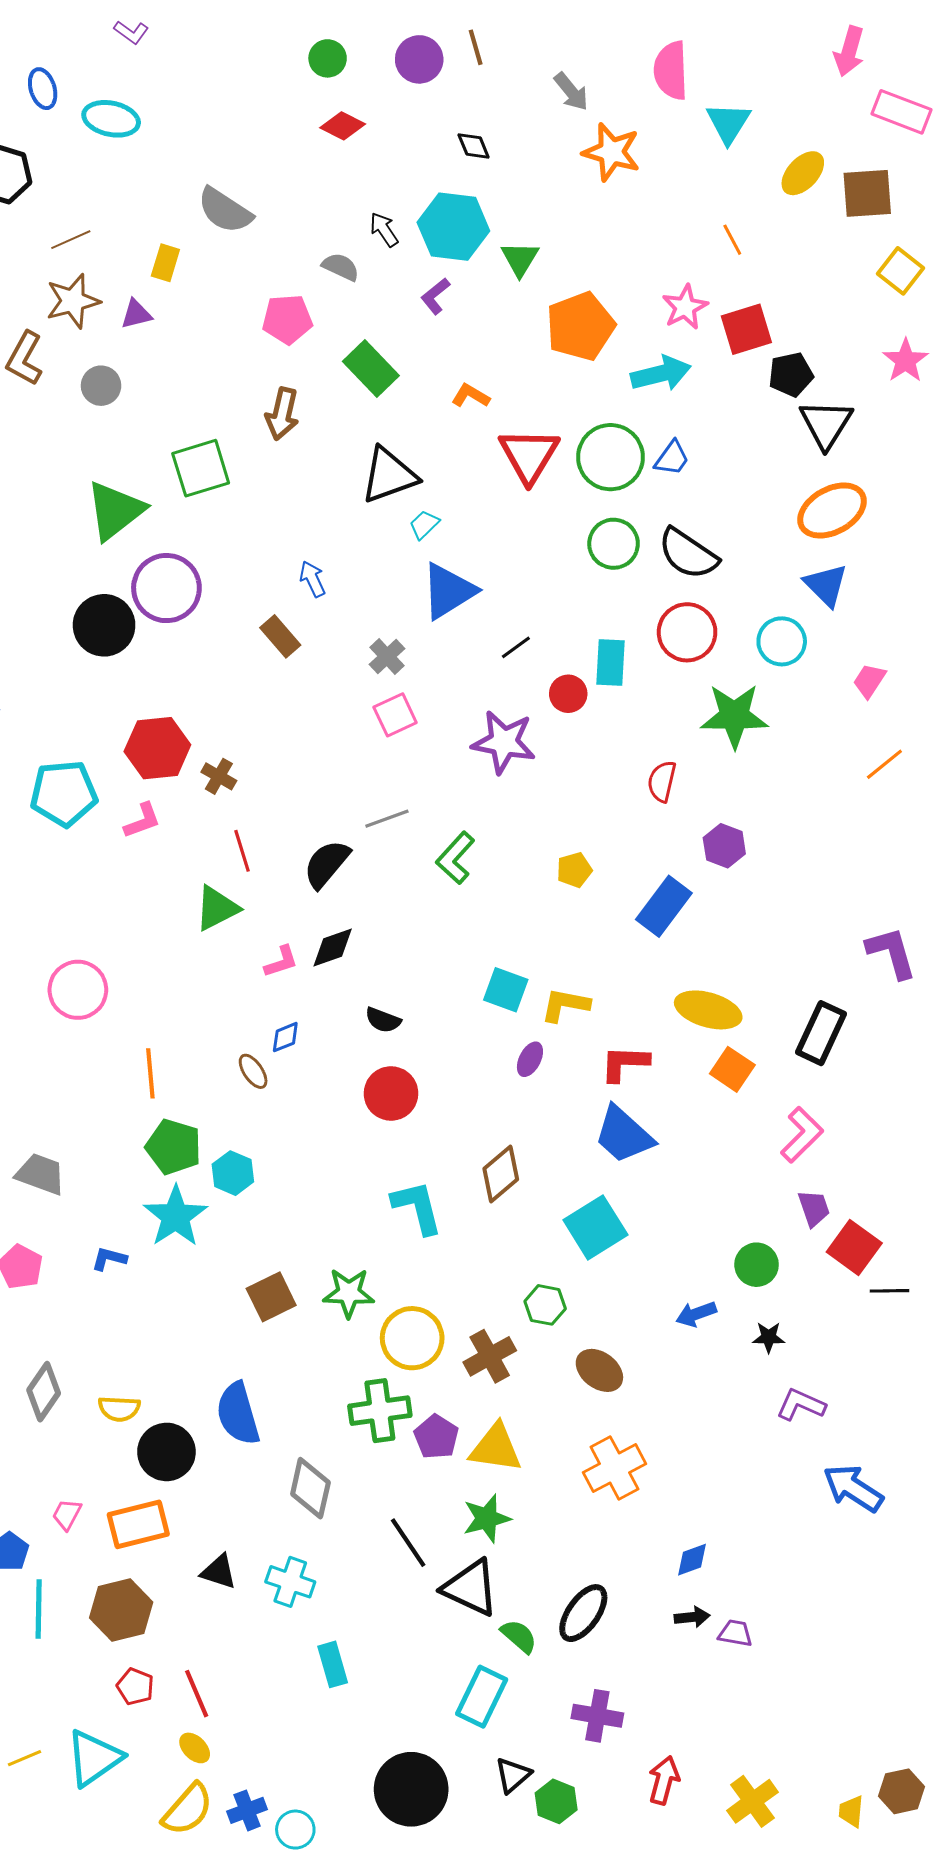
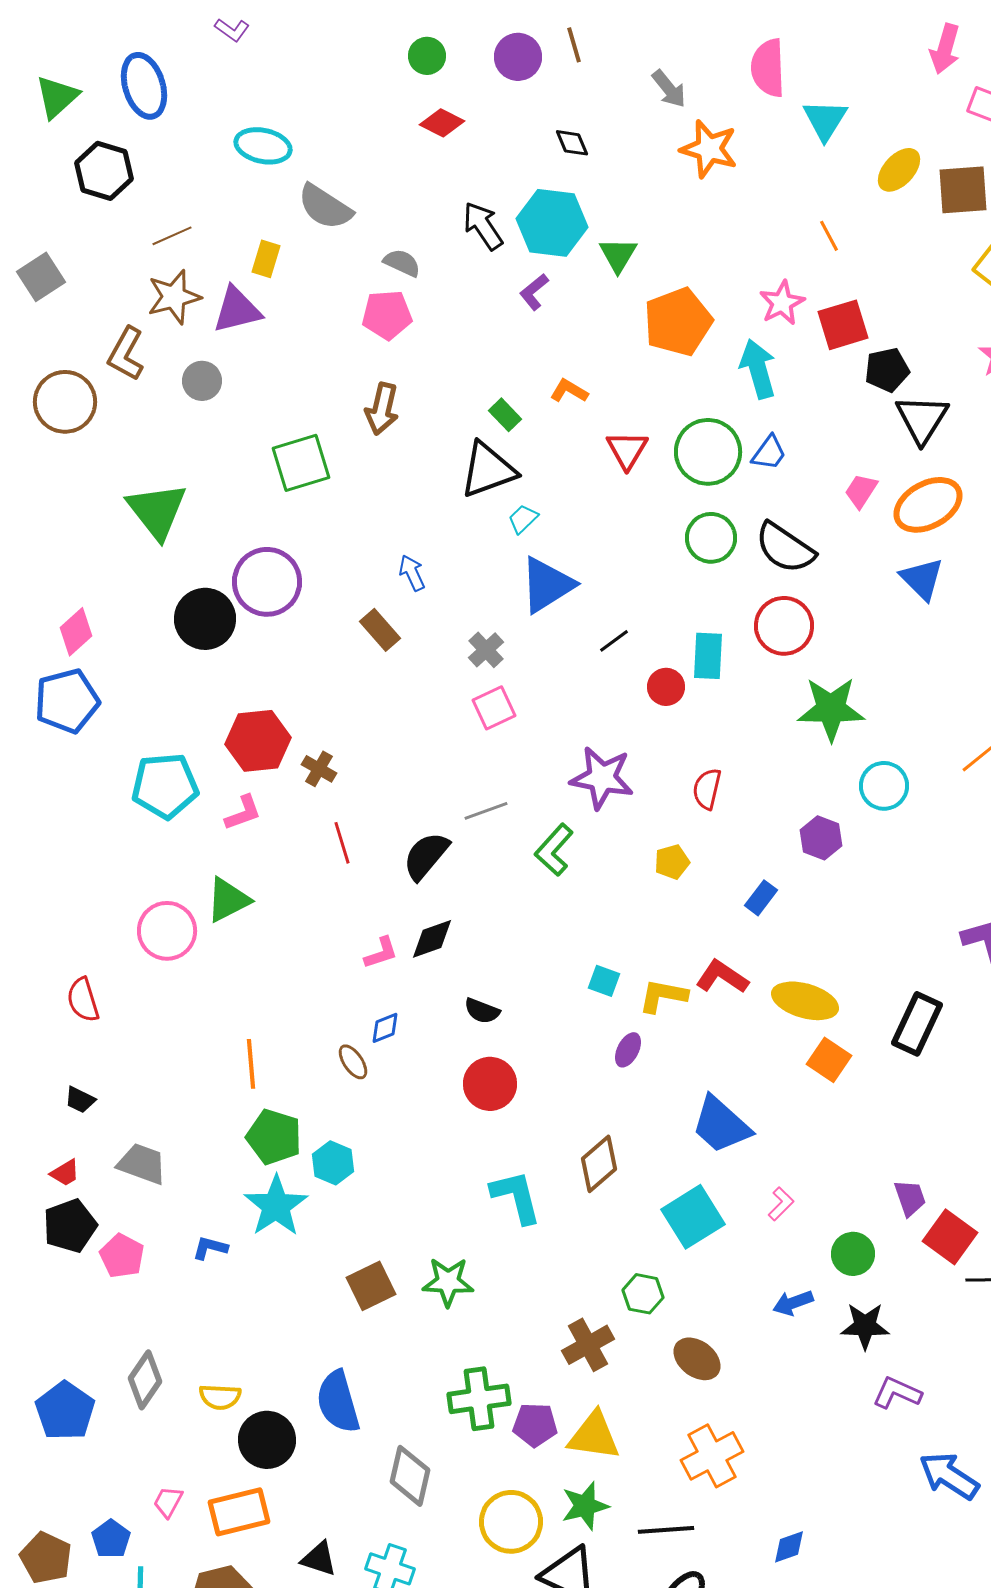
blue ellipse: (43, 89) -> (144, 86), size x1.6
cyan ellipse: (111, 119) -> (263, 146), moved
black arrow: (384, 230) -> (483, 226), size x1.4
gray semicircle: (341, 267) -> (402, 263), moved
purple triangle: (136, 314) -> (237, 310), size x1.6
green rectangle: (371, 369) -> (505, 415), moved, size x0.6
cyan arrow: (661, 374) -> (758, 369), turned -92
red triangle: (529, 455) -> (627, 450), size x0.7
green triangle: (115, 510) -> (157, 511), moved, turned -30
cyan circle: (782, 641) -> (884, 786), moved
pink trapezoid: (869, 681) -> (861, 491), moved
purple star: (504, 742) -> (602, 778), moved
red semicircle: (662, 781) -> (707, 789), moved
blue rectangle: (664, 906) -> (761, 898), size x0.6
green triangle: (217, 908) -> (228, 900), moved
pink circle: (78, 990) -> (167, 931), moved
cyan square: (506, 990) -> (604, 981), size x0.7
red L-shape: (625, 1063) -> (722, 977), moved, turned 32
pink L-shape: (802, 1135) -> (781, 1204), moved, size x0.6
black star: (769, 1337) -> (865, 1326), size x1.5
yellow circle: (412, 1338) -> (511, 1522), moved
purple pentagon: (436, 1437) -> (535, 1425), turned -30
black line: (408, 1543) -> (666, 1530), moved, turned -60

